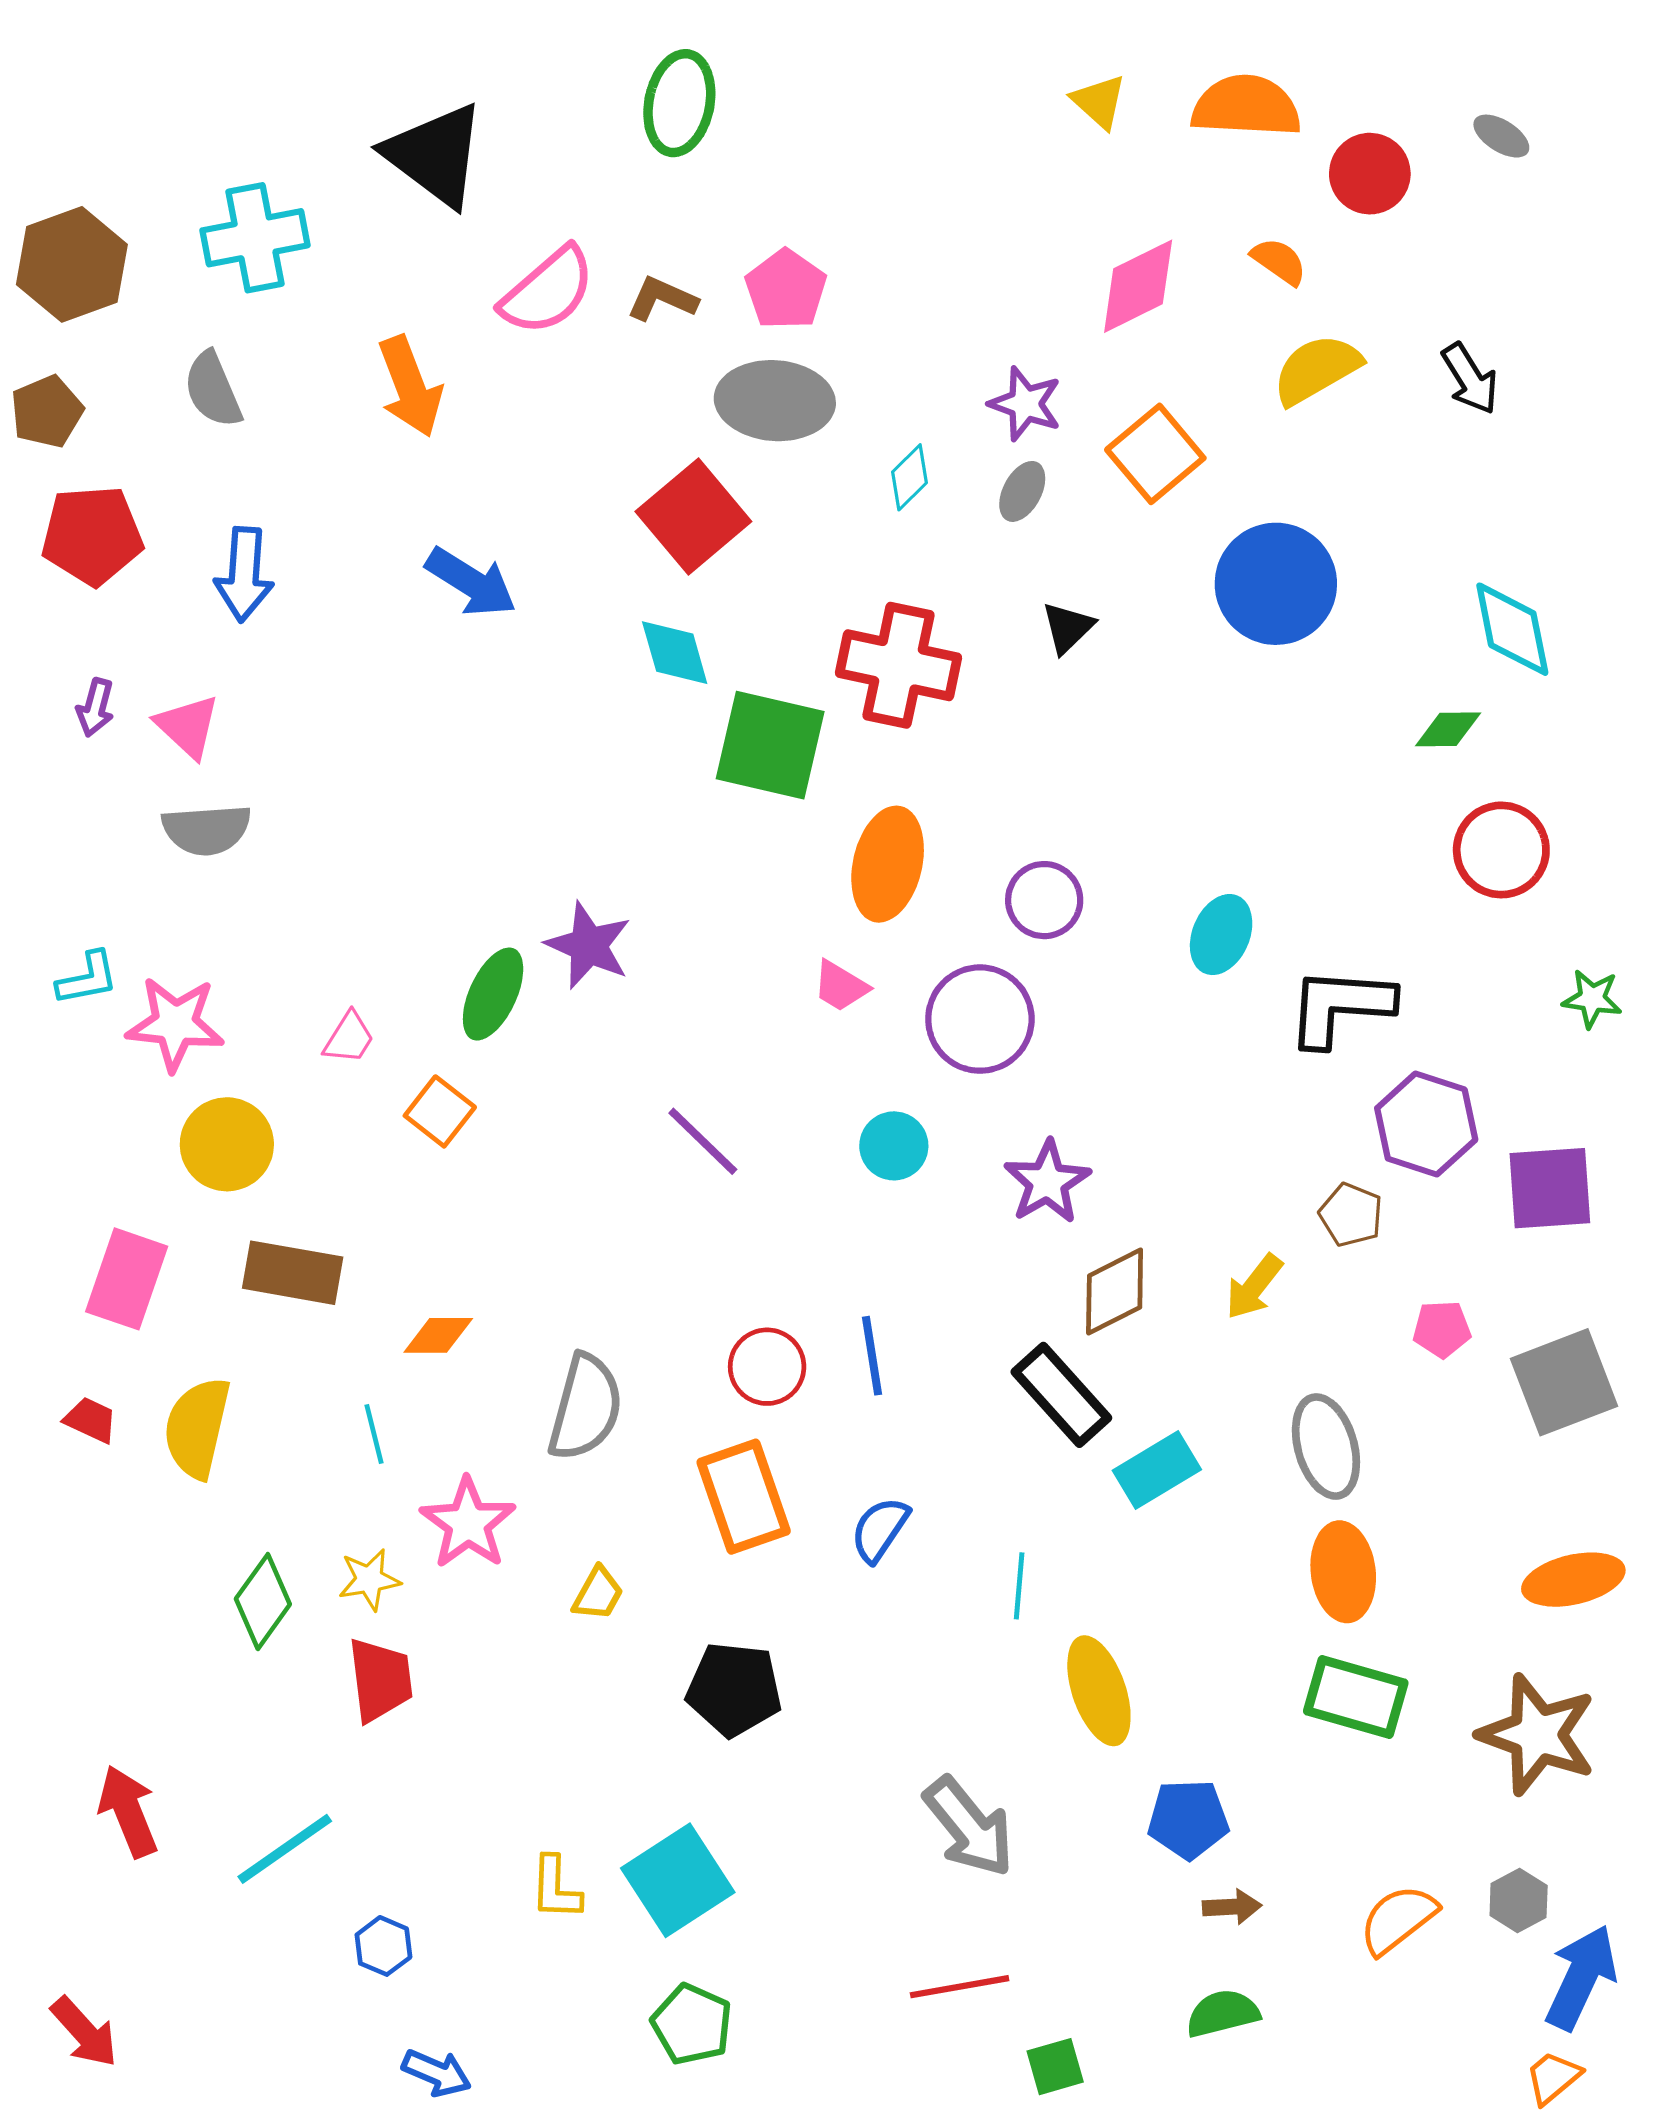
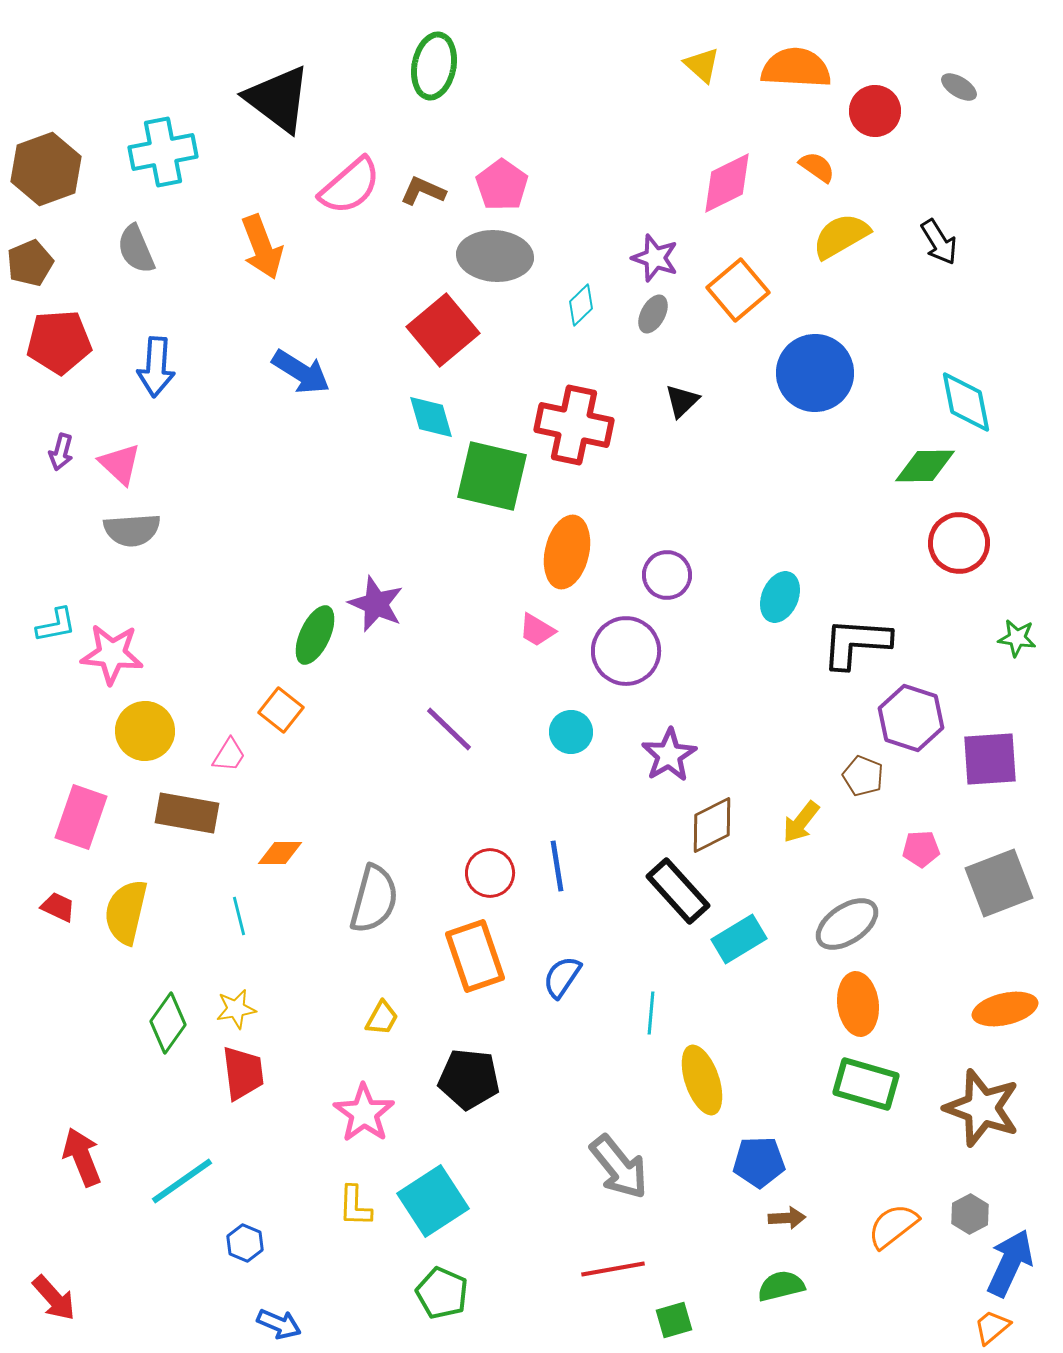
green diamond: (1448, 729) -> (925, 466), size x1.4
pink trapezoid: (349, 1038) -> (229, 755), moved
gray ellipse: (1326, 1447) -> (847, 924), turned 72
pink star: (468, 1523) -> (364, 1113), moved

